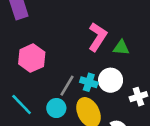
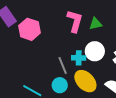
pink hexagon: (32, 58) -> (30, 29), moved
gray line: (67, 86) -> (63, 66), turned -36

